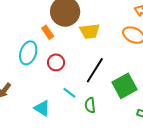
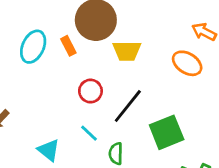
cyan ellipse: (28, 53) -> (33, 47), moved
red circle: (56, 62) -> (90, 91), moved

